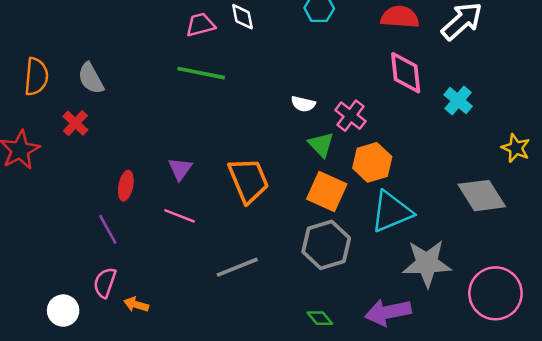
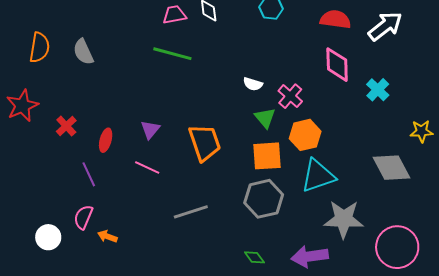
red cross: (75, 123) -> (66, 126), moved
yellow star: (516, 148) -> (422, 131), turned -30
orange square: (327, 192) -> (267, 156), turned -32

